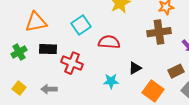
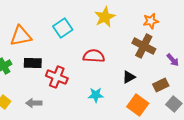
cyan square: (81, 25) -> (63, 28), moved
brown cross: (159, 32) -> (144, 46), turned 35
black triangle: (135, 68) -> (129, 77), moved

